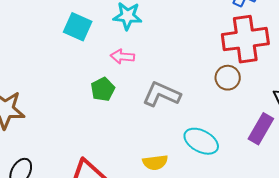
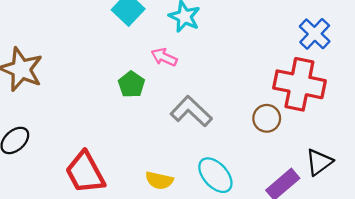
green pentagon: (103, 89) -> (131, 84), turned -30

